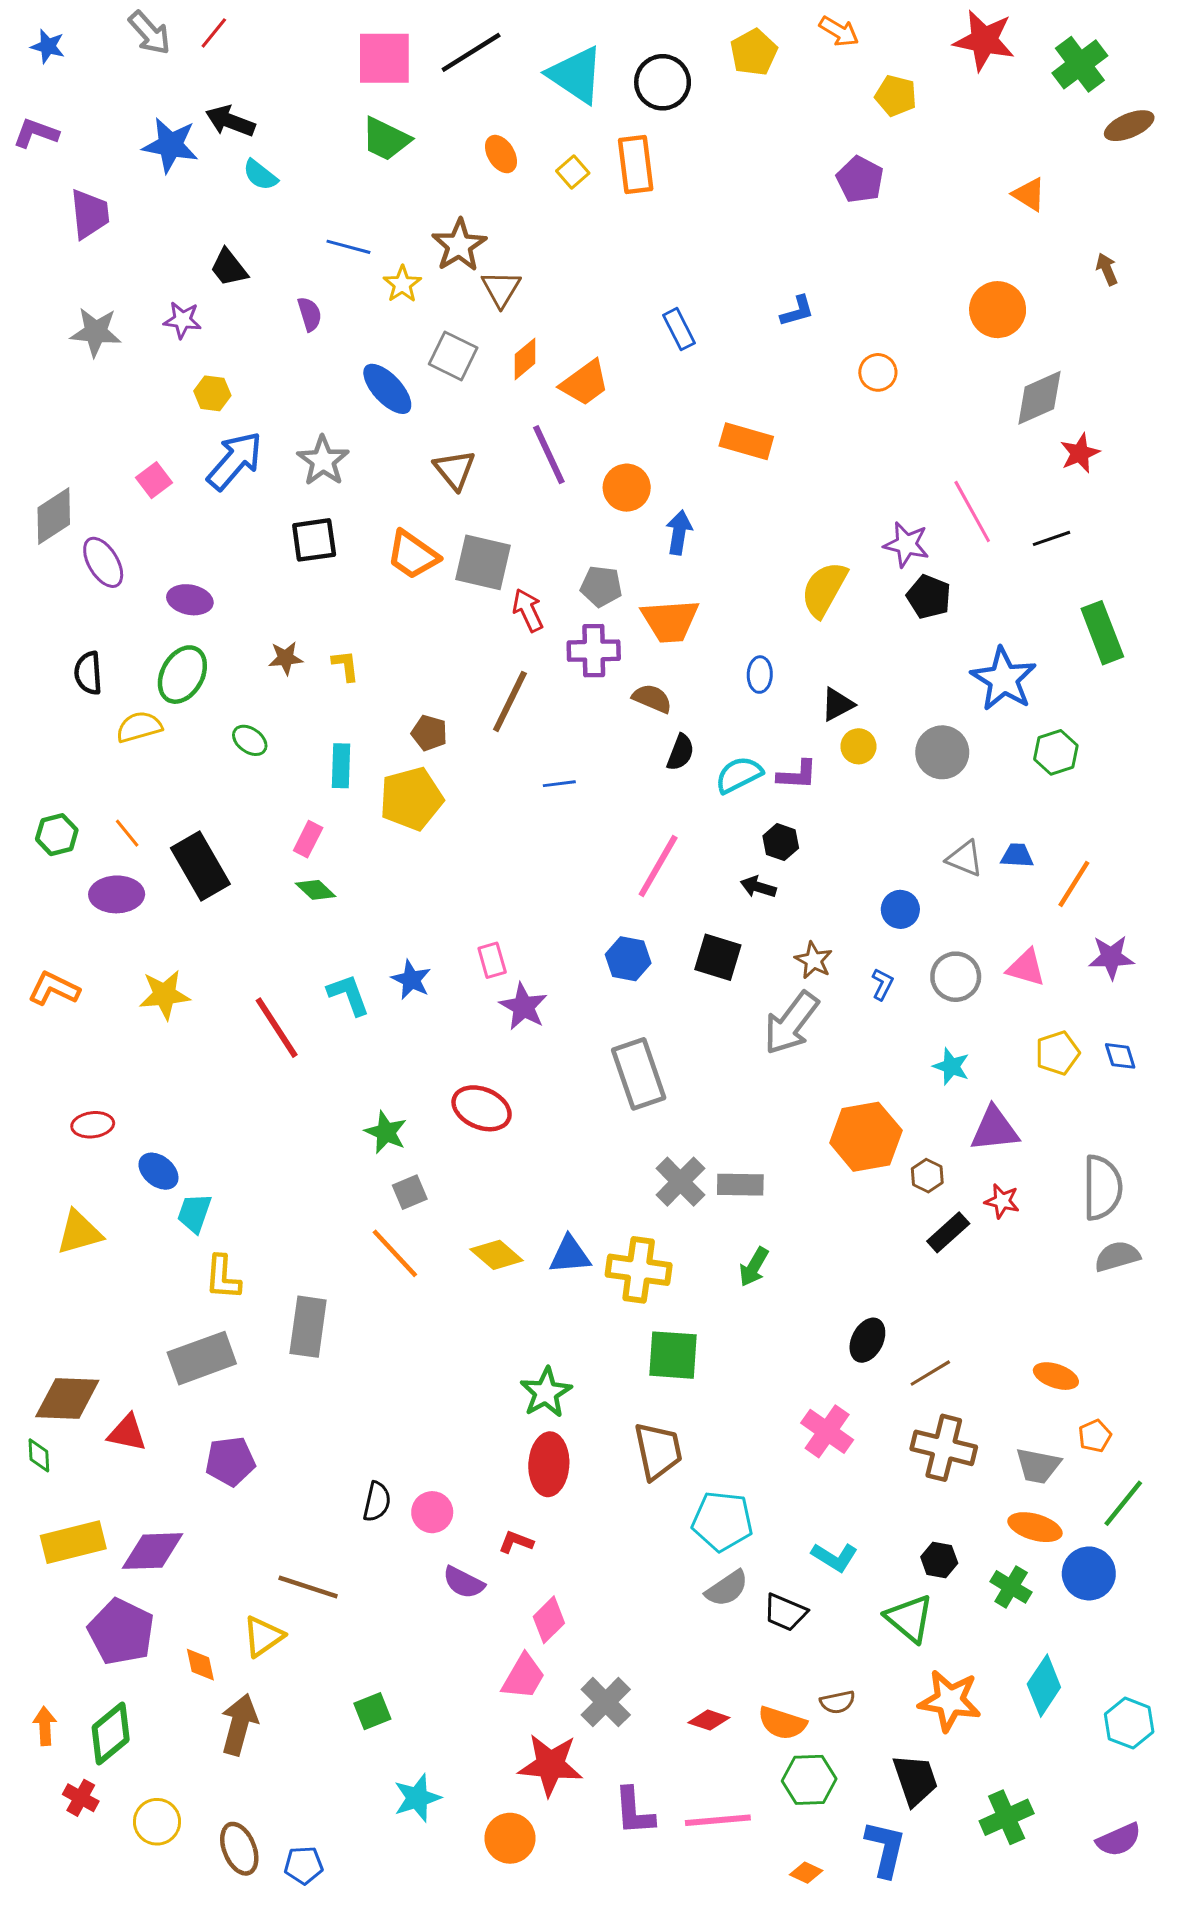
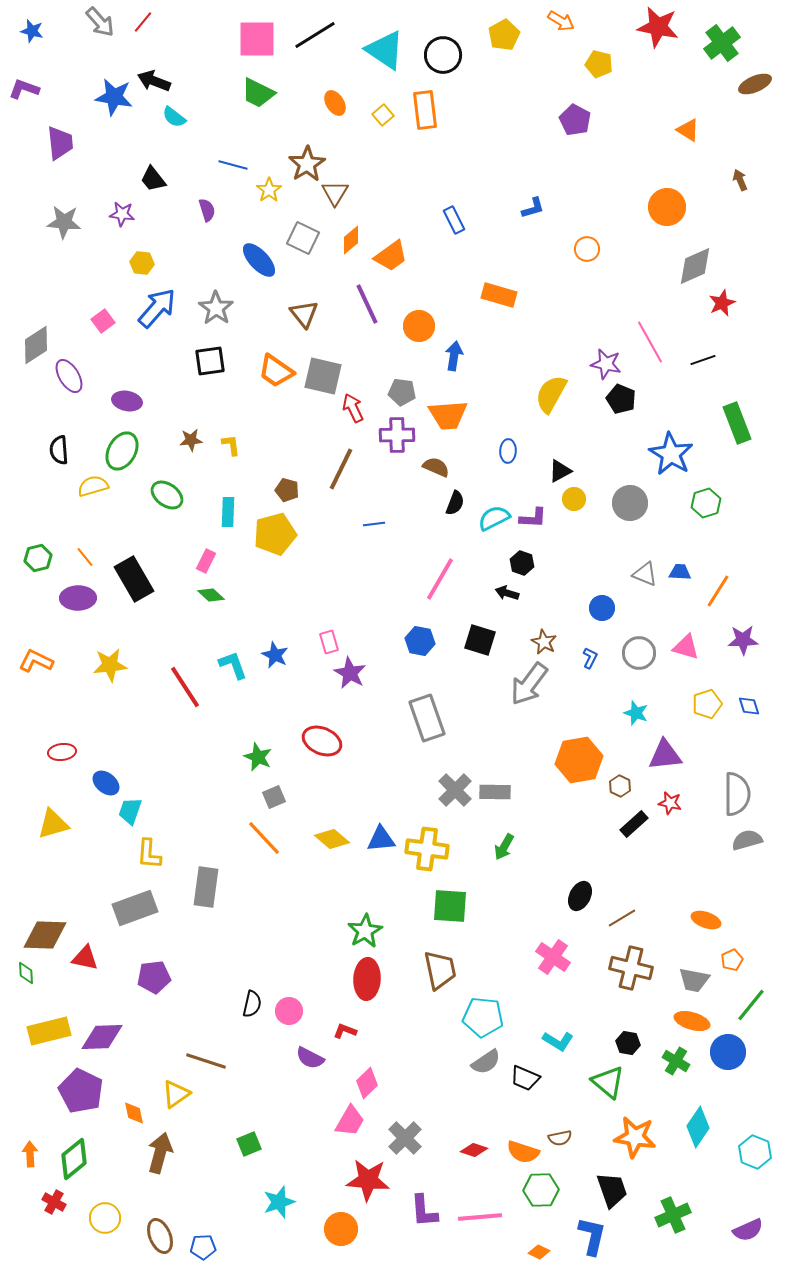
green ellipse: (250, 740) -> (167, 495), size x1.4

